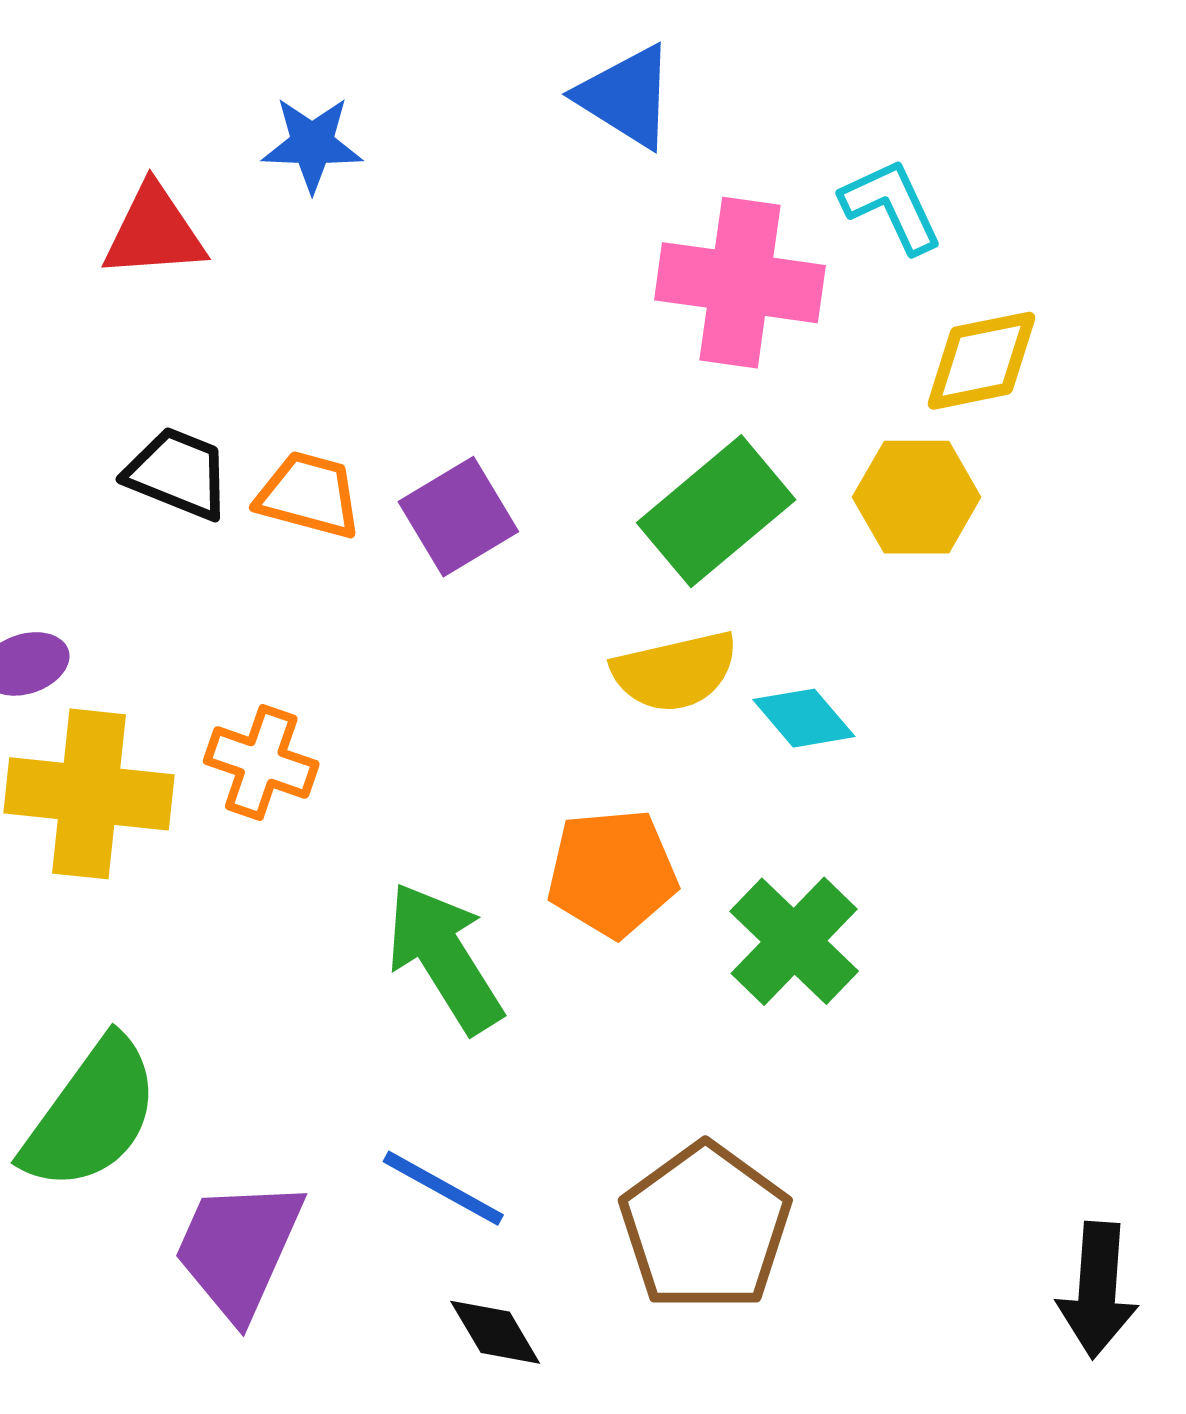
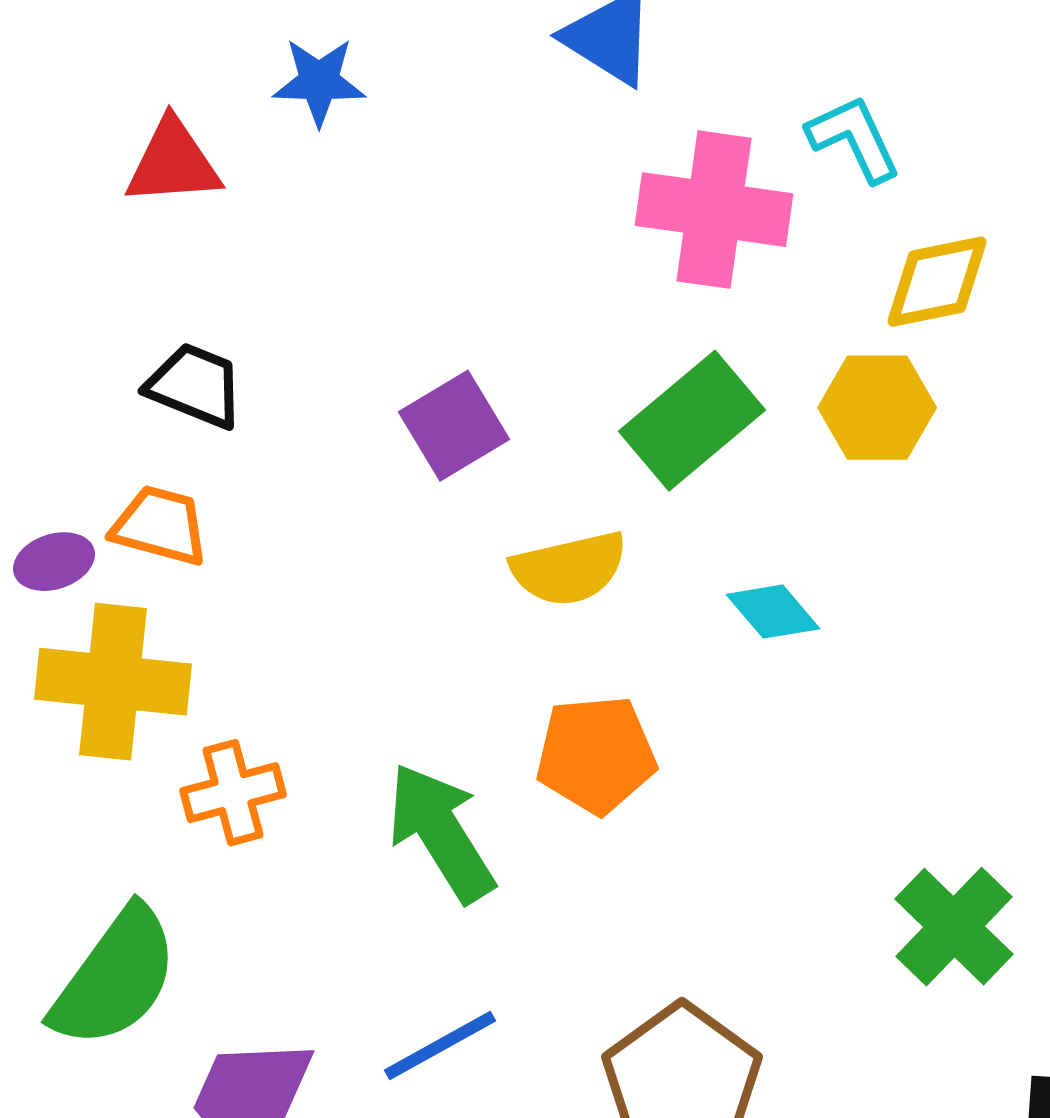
orange trapezoid: (309, 495) -> (160, 526), moved
yellow semicircle: (675, 672) -> (569, 569), moved
orange cross: (261, 762) -> (233, 793), moved, turned -34
green cross: (794, 941) -> (954, 927), moved
blue line: (443, 1188) -> (440, 1046), turned -58

